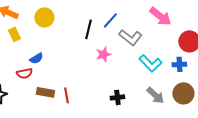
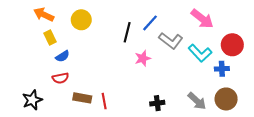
blue semicircle: (36, 58) -> (62, 56), moved
cyan L-shape: (150, 63) -> (200, 53), moved

